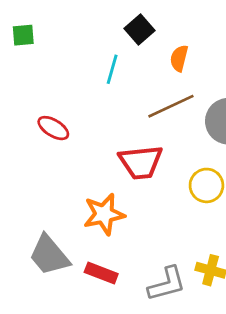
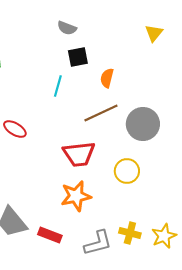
black square: (139, 30) -> (78, 57), turned 30
orange star: (104, 214) -> (76, 196), moved

